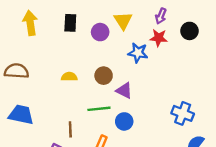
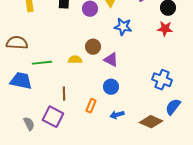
red star: (159, 38) -> (165, 29), moved
yellow semicircle: (69, 77) -> (75, 60), moved
green line: (99, 109) -> (42, 63), moved

